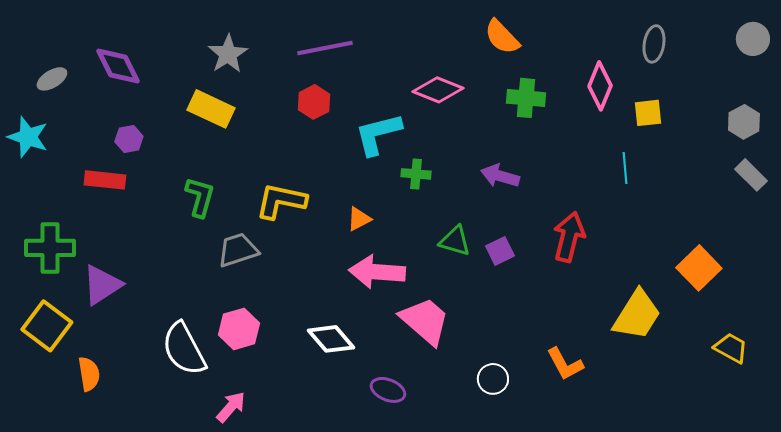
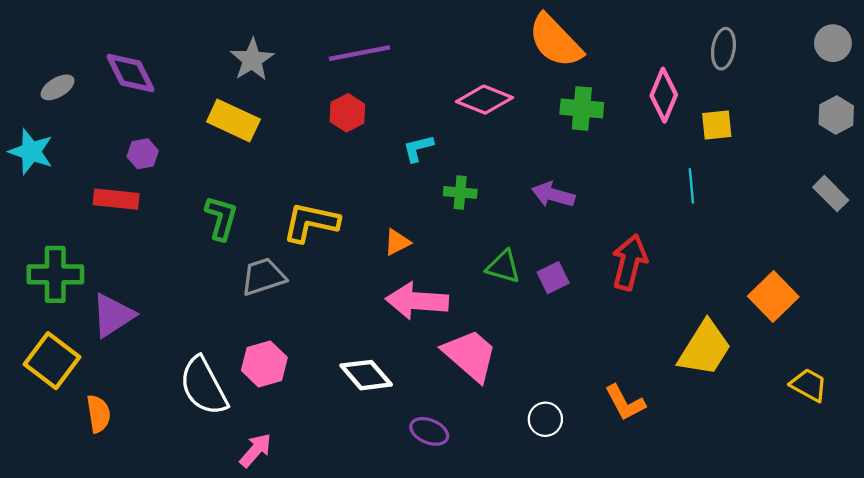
orange semicircle: (502, 37) -> (555, 41), size x1.4
gray hexagon: (744, 122) -> (836, 115), moved
cyan L-shape: (378, 134) -> (418, 148), size x0.6

